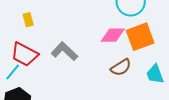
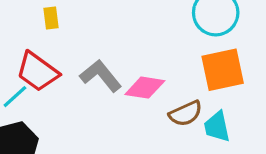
pink diamond: (113, 35) -> (145, 88), moved
cyan trapezoid: (155, 74) -> (217, 127), moved

